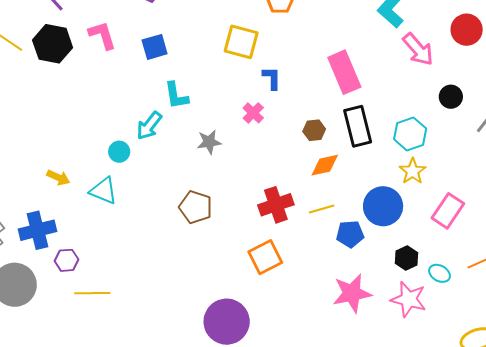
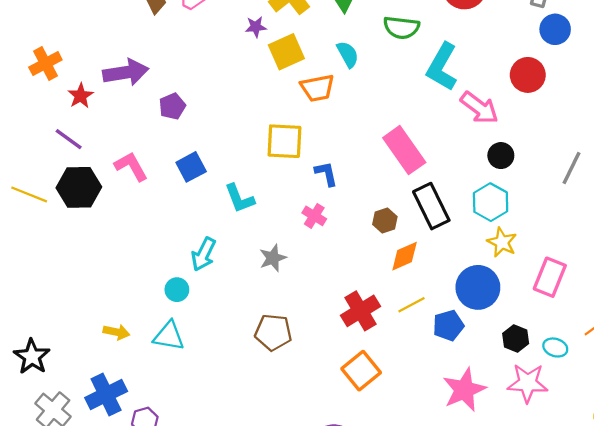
cyan L-shape: (176, 96) -> (240, 198), moved
black circle: (451, 97) -> (501, 156), moved

